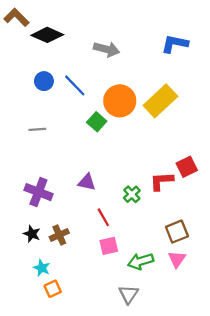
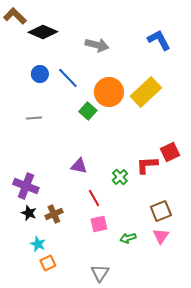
blue L-shape: (175, 44) -> (159, 40), turned 50
purple cross: (38, 192) -> (26, 186), moved
green arrow: (141, 261) -> (128, 238), size x0.7
gray triangle: (129, 294) -> (100, 273), moved

